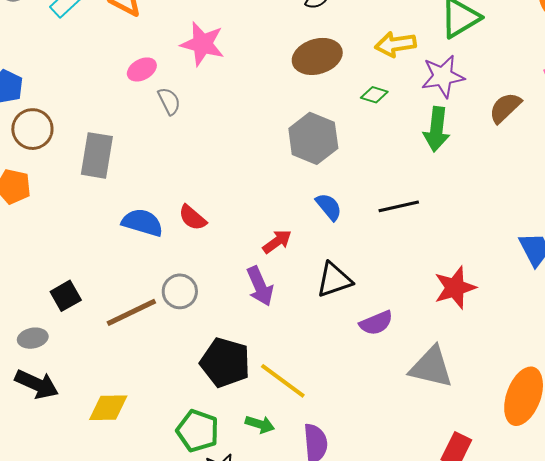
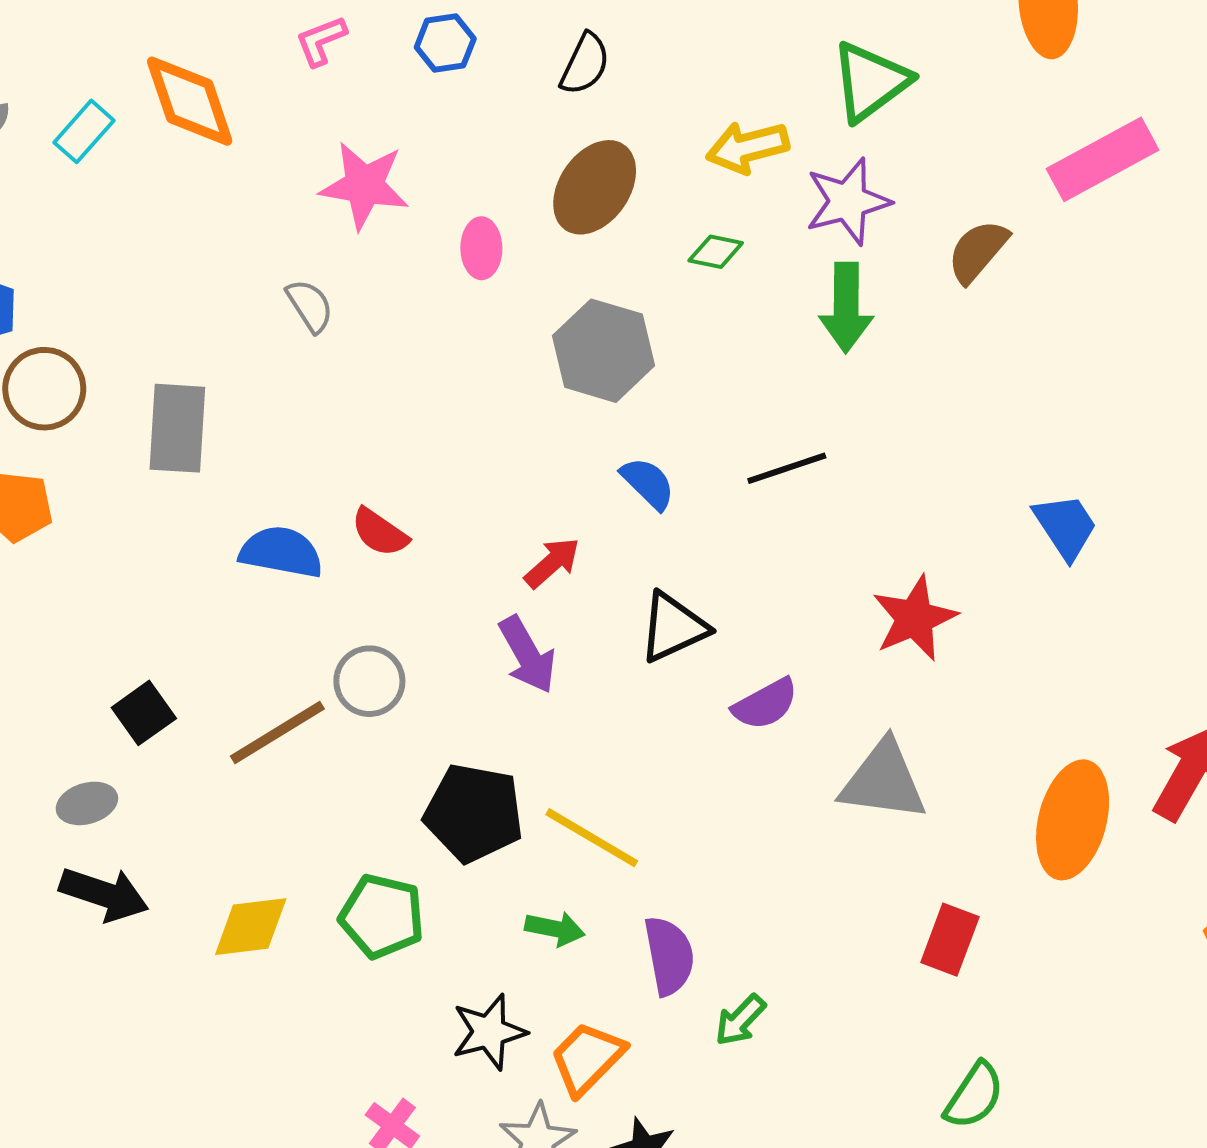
brown ellipse: (317, 56) -> (595, 187), turned -33
pink ellipse: (142, 69) -> (481, 248), moved, turned -56
green pentagon: (198, 431) -> (382, 916), moved

